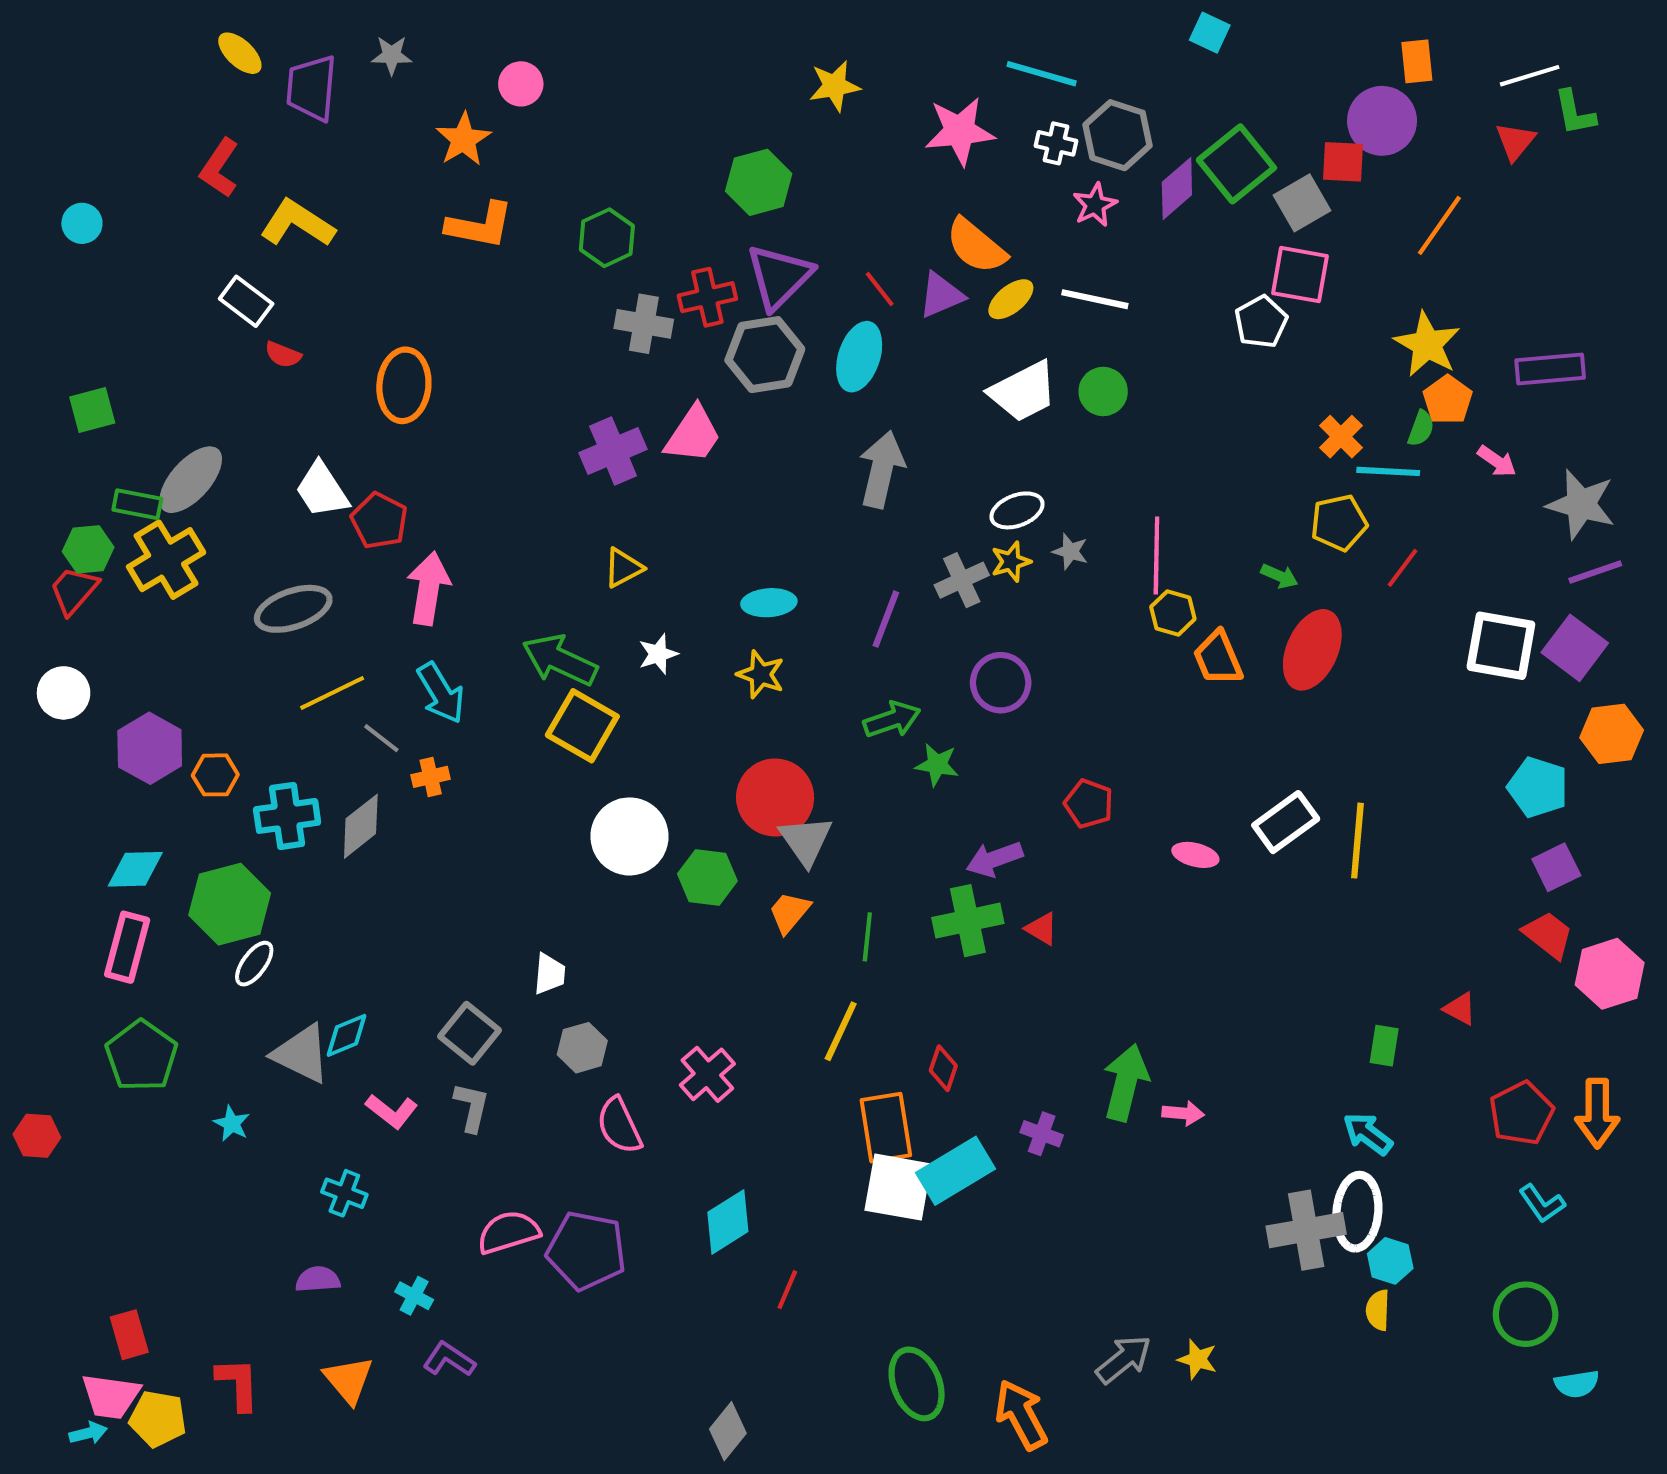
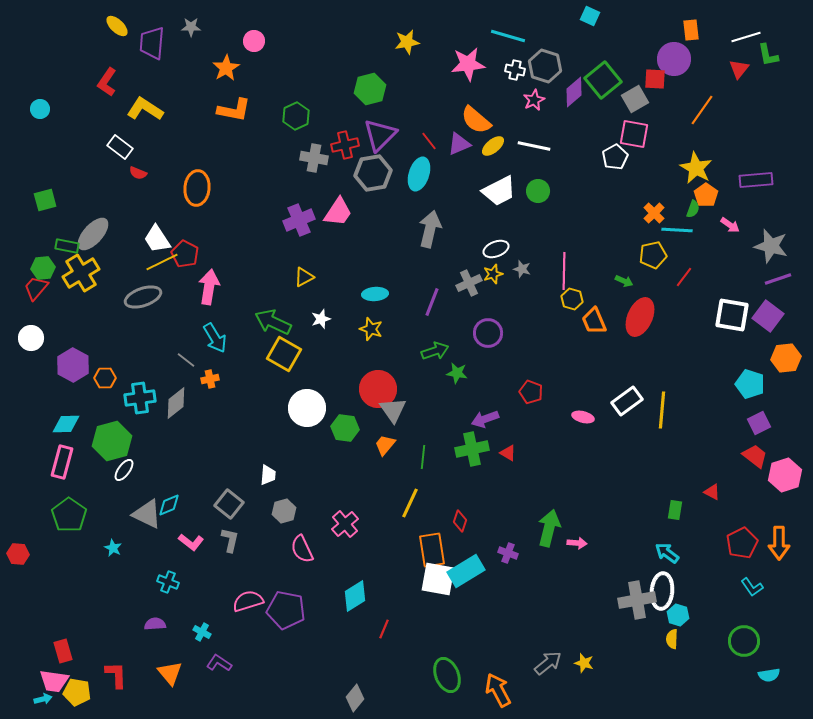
yellow line: (332, 693) -> (162, 262), moved

